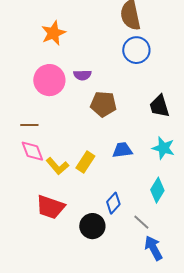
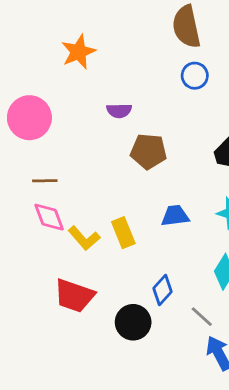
blue circle: (136, 50) -> (195, 76), size x0.7
pink circle: (49, 80) -> (29, 118), moved
yellow rectangle: (85, 162) -> (123, 233), turned -55

